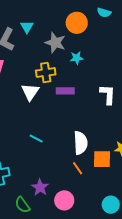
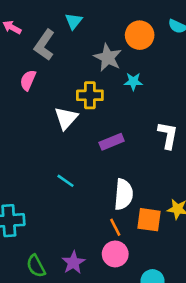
cyan triangle: (27, 27) -> (74, 21), moved
purple rectangle: (65, 91) -> (112, 142), moved, turned -30
purple star: (40, 187) -> (73, 263), moved
pink circle: (64, 200) -> (115, 254), moved

